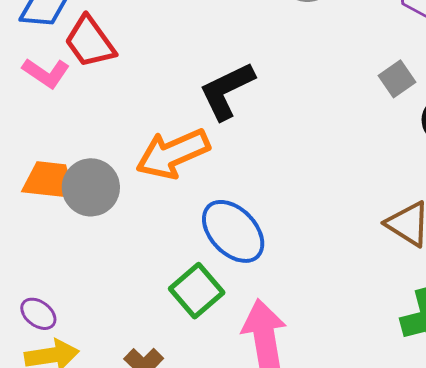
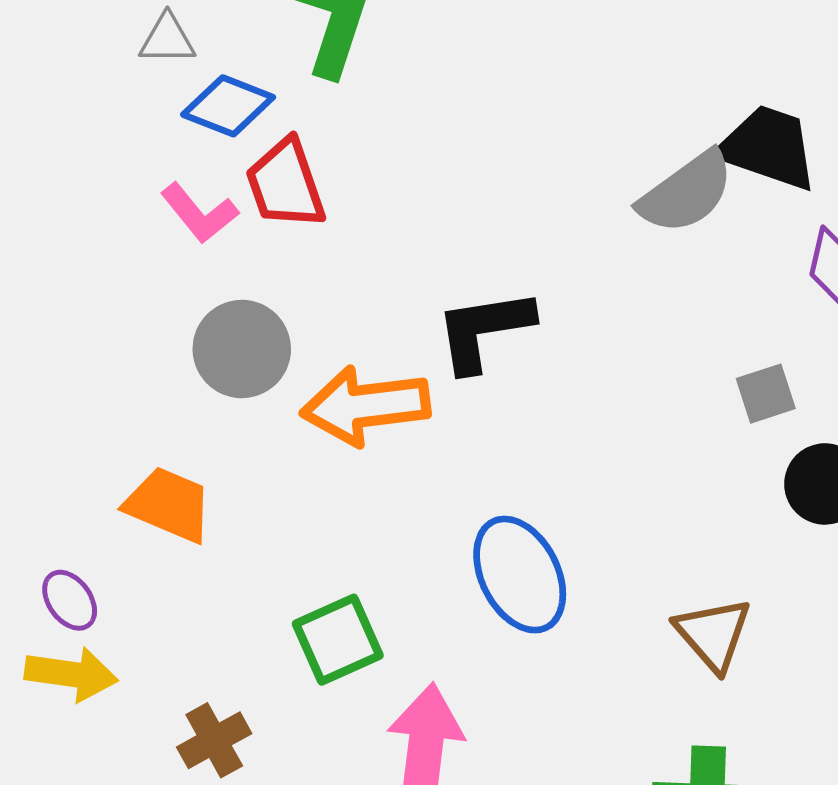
orange trapezoid: (49, 181) -> (169, 505), moved
gray circle: (91, 187) -> (242, 349), moved
blue ellipse: (233, 231) -> (520, 575), moved

